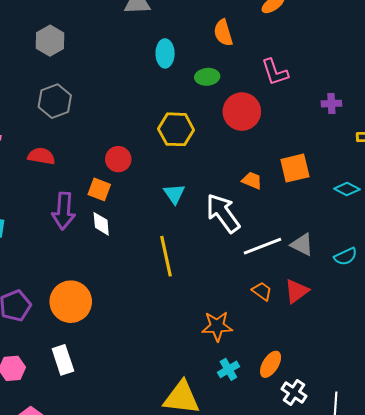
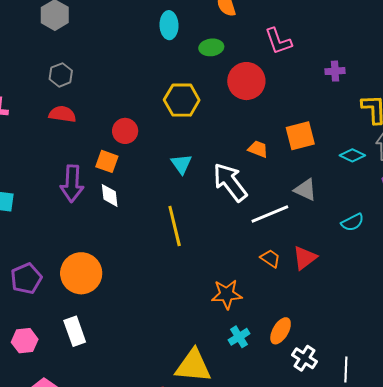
gray hexagon: (55, 101) -> (61, 75), size x0.7
red semicircle: (41, 156) -> (62, 114), moved
gray triangle: (302, 244) -> (305, 190), moved

